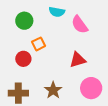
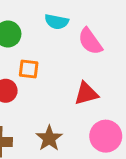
orange square: (39, 44) -> (29, 69), turned 32

